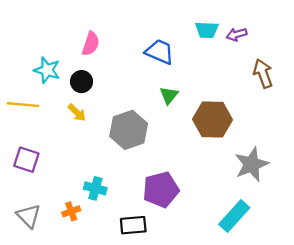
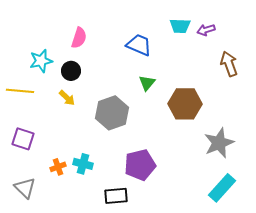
cyan star: (47, 70) -> (41, 61), turned -30
orange cross: (71, 211) -> (58, 167), moved
cyan rectangle: (234, 216) -> (222, 188), moved

